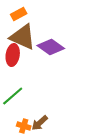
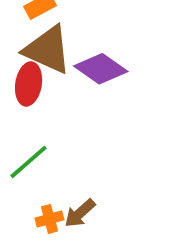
orange cross: (24, 126) -> (49, 219), turned -32

